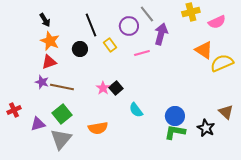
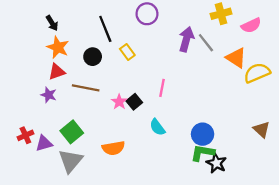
gray line: (147, 14) -> (206, 43), moved
purple circle: (129, 26) -> (147, 14), moved
pink line: (142, 53) -> (162, 88), moved, turned -63
brown line: (62, 87) -> (86, 88), moved
red cross: (14, 110) -> (25, 135), moved
black star: (206, 128) -> (216, 163), moved

